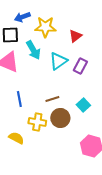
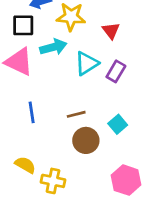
red triangle: (75, 36) -> (111, 31), turned -32
cyan arrow: (33, 50) -> (53, 47), turned -78
yellow cross: (37, 122) -> (53, 181), moved

